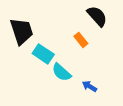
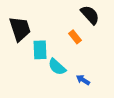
cyan rectangle: (43, 54) -> (40, 50), turned 54

